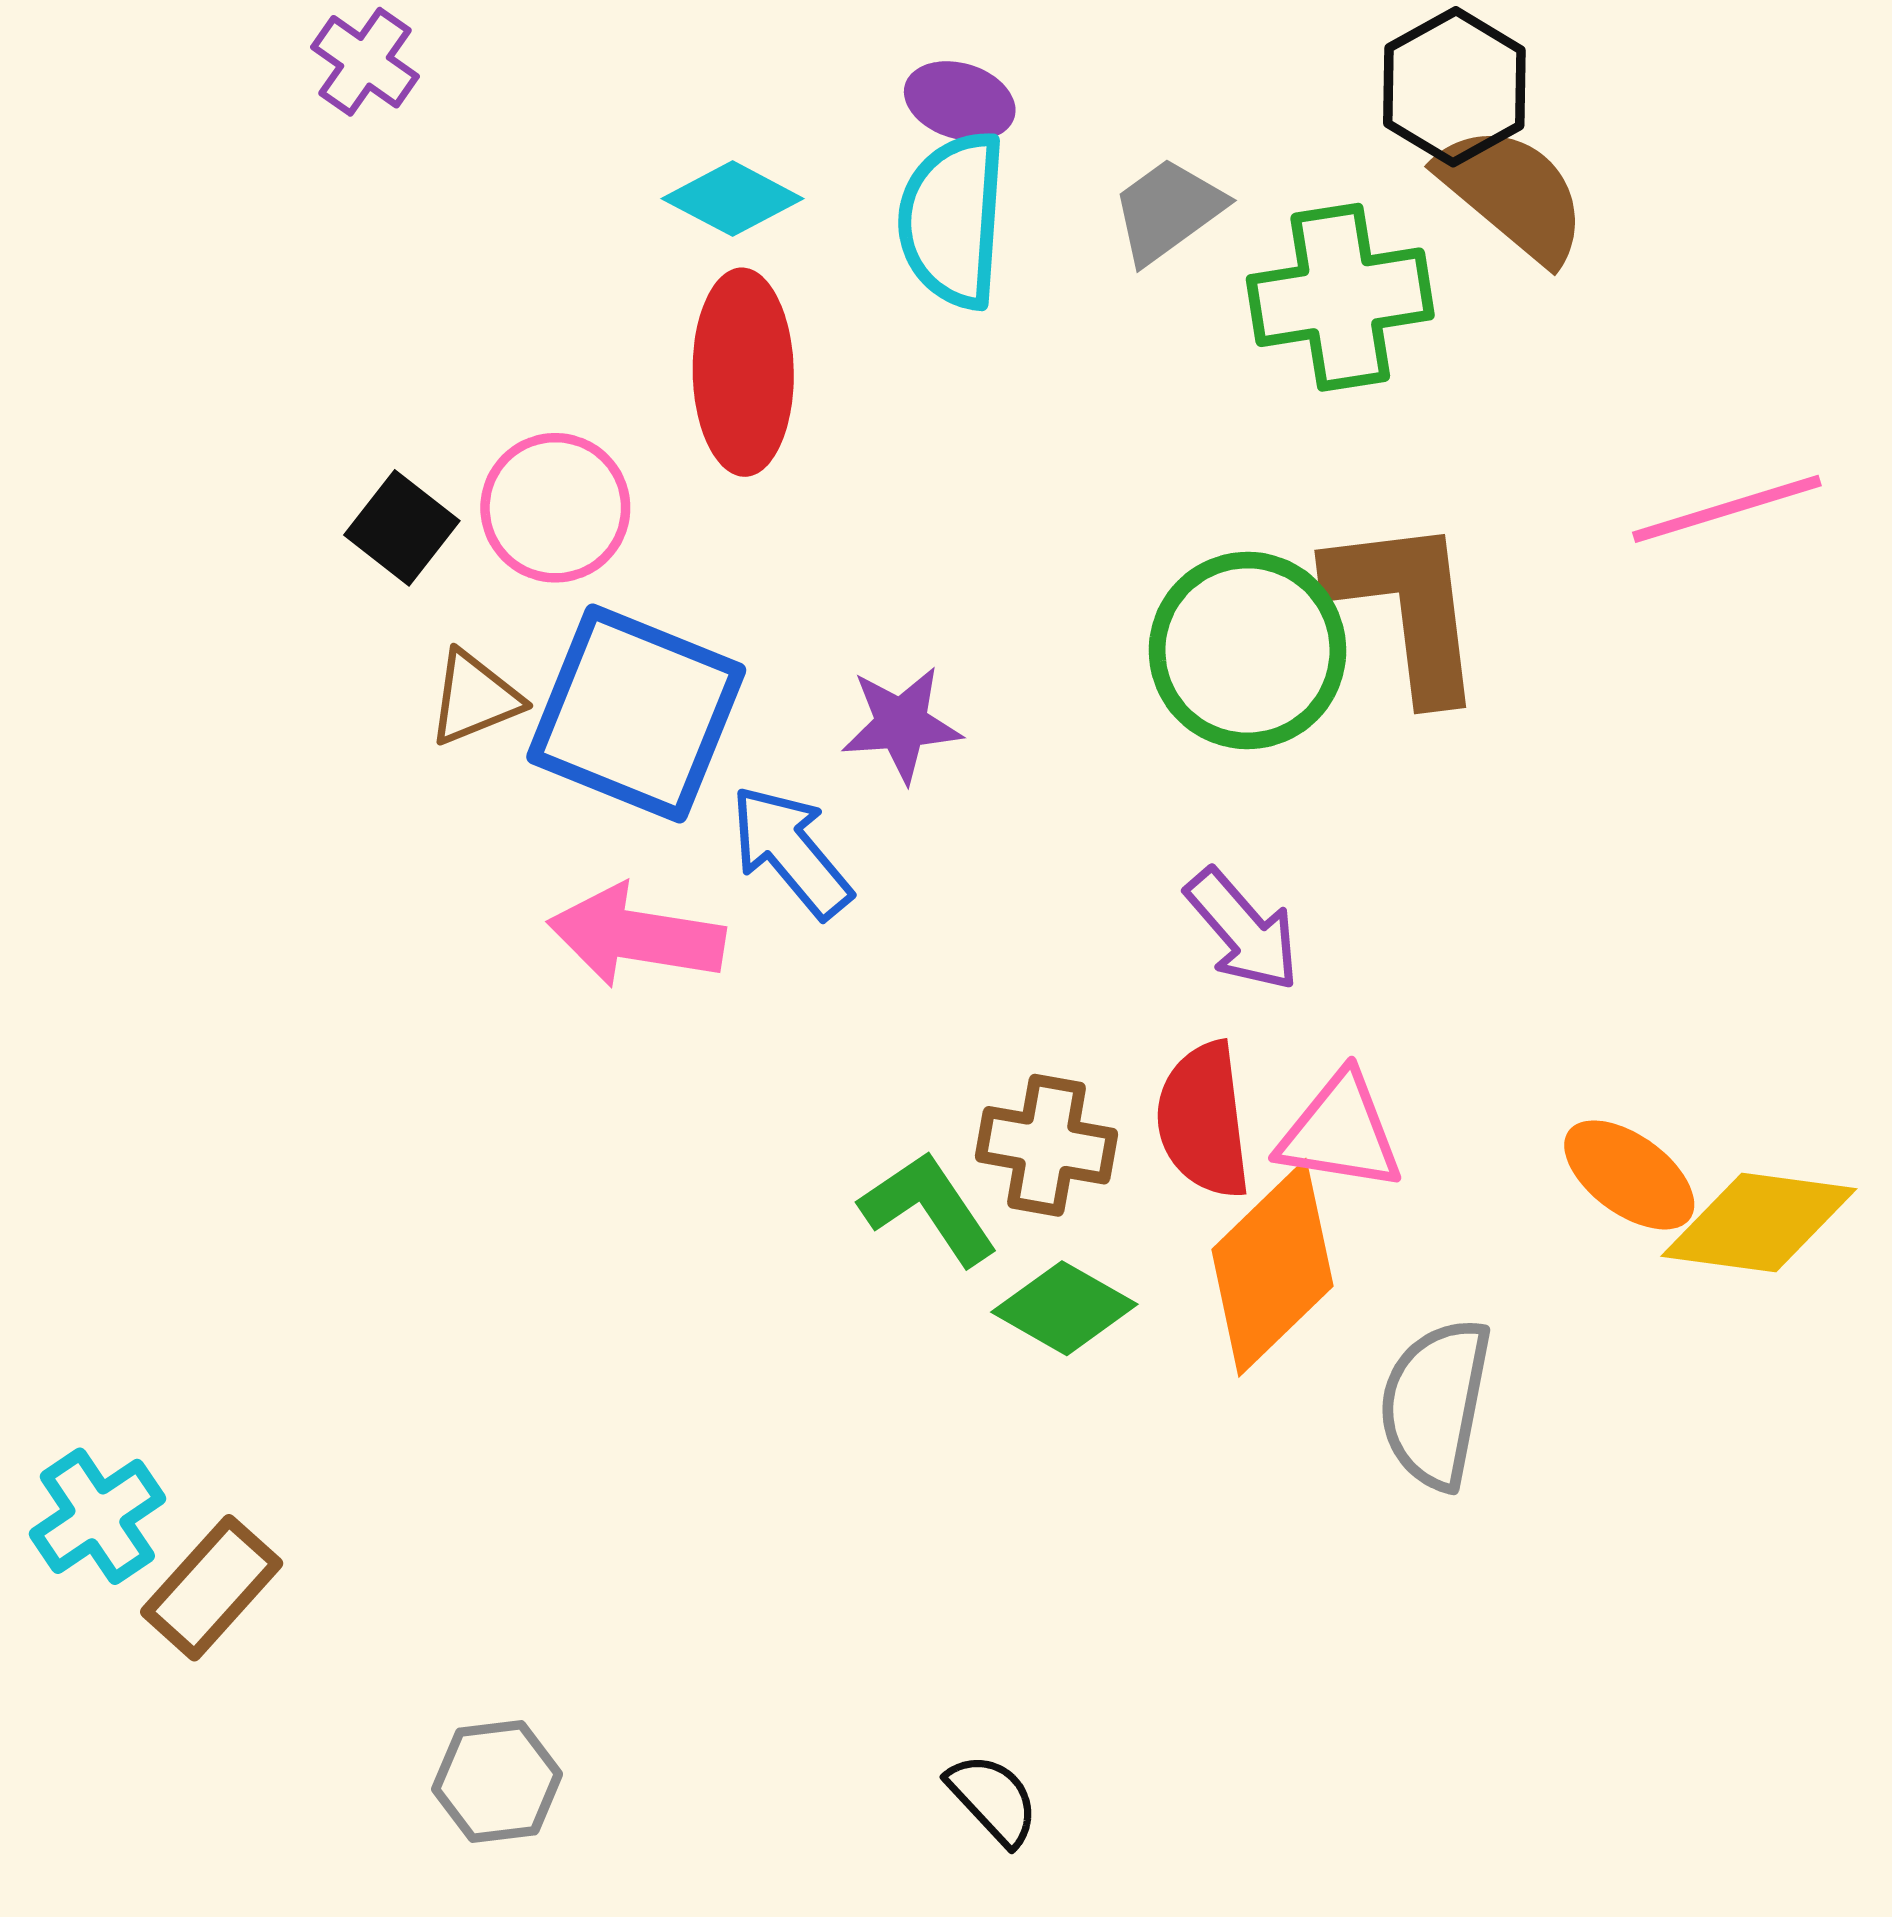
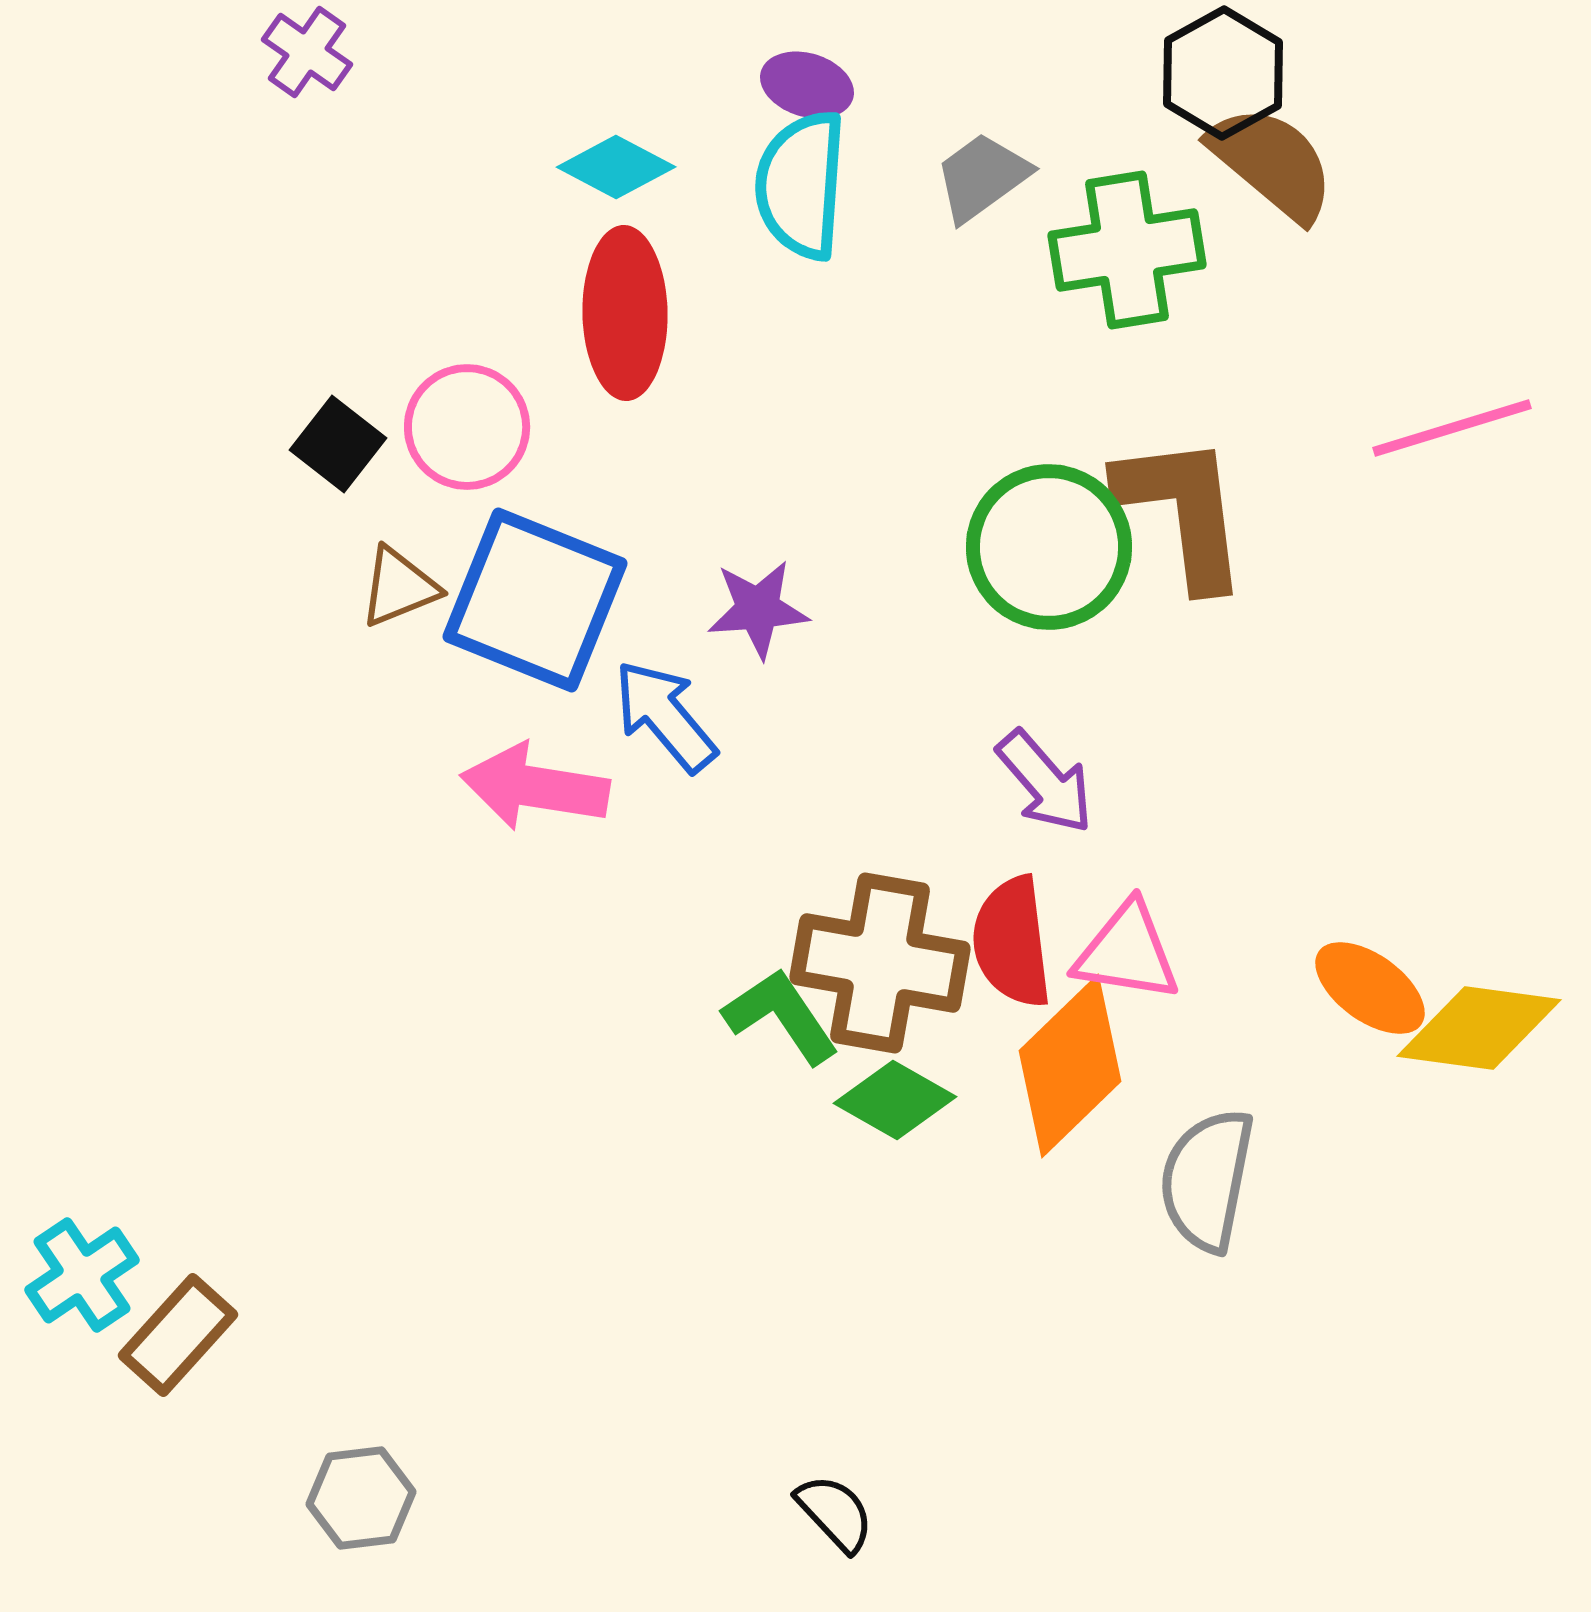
brown cross: (1046, 1145) -> (880, 963), size x1.5
gray hexagon: (497, 1781) -> (361, 1498), moved

